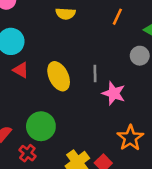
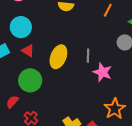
yellow ellipse: (59, 76) -> (58, 57), turned 45
green circle: (41, 126) -> (30, 80), moved

